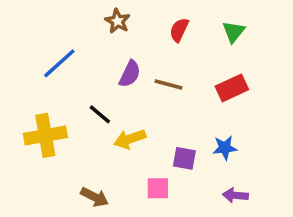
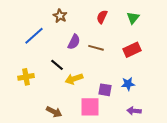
brown star: (117, 21) -> (60, 16), moved
yellow cross: (45, 135) -> (26, 77), size x0.7
pink square: (158, 188) -> (90, 107), size x1.5

